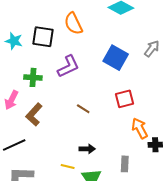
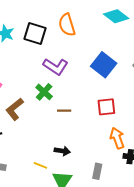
purple L-shape: (68, 66) -> (56, 67), turned 50
green cross: (33, 77) -> (44, 92), moved, turned 30
brown line: (83, 109) -> (64, 111), turned -40

